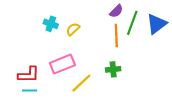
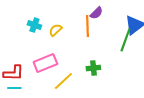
green line: (132, 23) -> (125, 40), moved
orange line: (116, 36) -> (87, 26), moved

